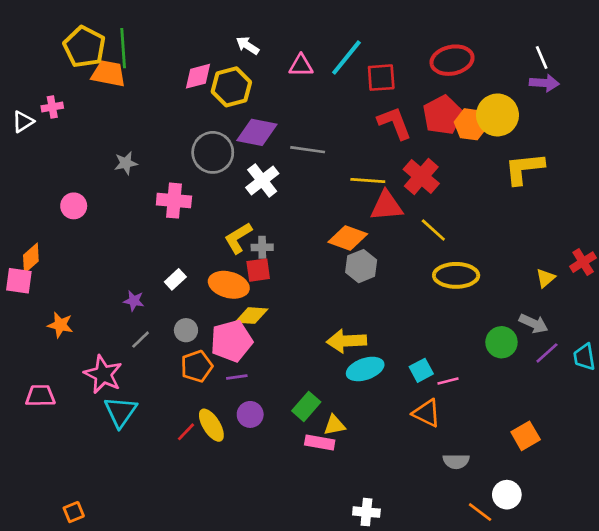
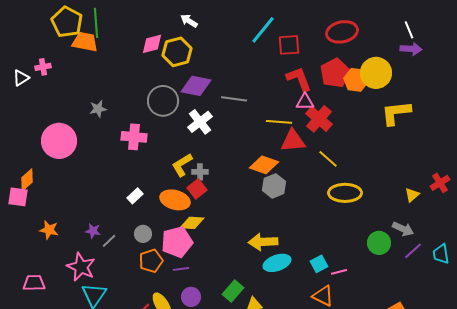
pink triangle: (301, 66) -> (305, 102), moved
pink circle: (74, 206) -> (59, 141), size x1.8
red square: (258, 270) -> (197, 189), turned -30
purple star: (134, 301) -> (93, 231), moved

